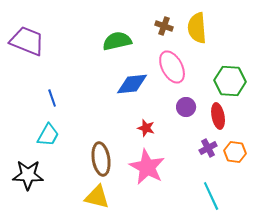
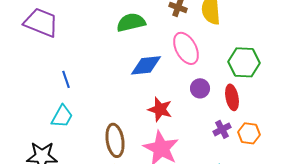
red star: (146, 128) -> (160, 109), size x1.4

